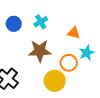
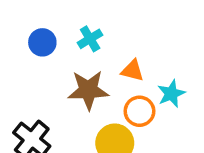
orange triangle: (74, 33) -> (132, 71), moved

